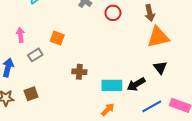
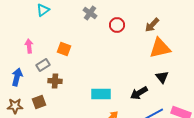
brown arrow: (150, 13) -> (152, 25), turned 56
brown cross: (79, 72) -> (55, 81), moved
cyan rectangle: (112, 85) -> (101, 94), moved

